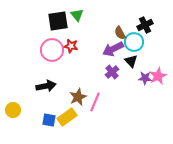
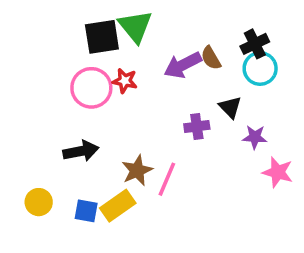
green triangle: (77, 15) -> (135, 26), size x1.5
cyan circle: (134, 42) -> (260, 69), moved
purple arrow: (113, 49) -> (183, 65), moved
purple cross: (112, 72) -> (197, 126), turned 32
pink star: (158, 76) -> (278, 172), moved, turned -30
yellow circle: (13, 110) -> (39, 202), moved

